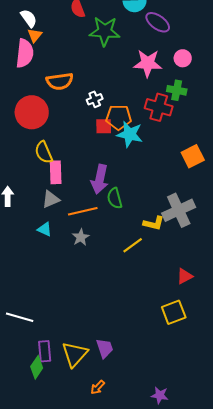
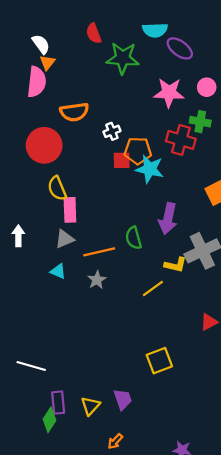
purple arrow: (100, 179) -> (168, 219), moved
yellow square: (174, 312) -> (159, 361), moved
yellow triangle: (75, 354) -> (90, 406), size x0.7

